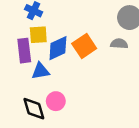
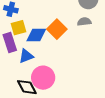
blue diamond: (58, 48) -> (36, 35), turned 35
pink circle: (56, 101) -> (43, 78), size x1.5

